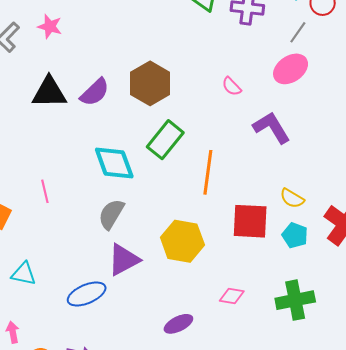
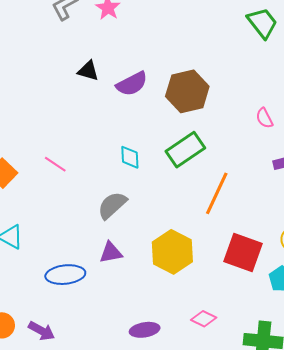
black triangle: (49, 92) -> (88, 71), size x0.6
cyan diamond: (114, 163) -> (130, 157), size x0.6
pink line: (45, 191) -> (55, 164), turned -60
purple triangle: (124, 260) -> (111, 253), size x0.7

